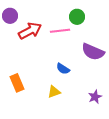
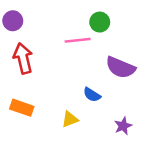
red arrow: (30, 31) -> (23, 58), moved, turned -75
blue semicircle: (63, 69) -> (92, 95), moved
orange rectangle: (17, 83) -> (22, 108), turned -48

